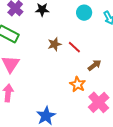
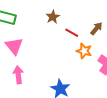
red line: (74, 47) -> (72, 33), moved

